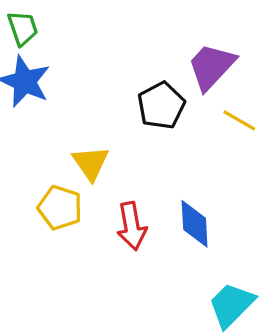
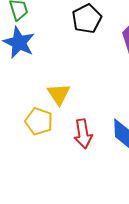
black pentagon: (161, 106) -> (87, 19), moved

